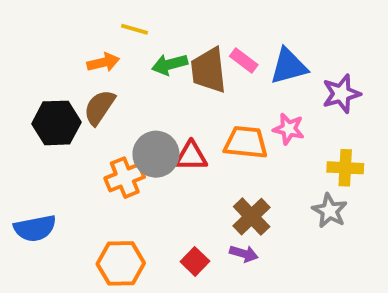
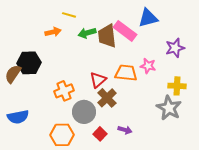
pink rectangle: (244, 60) -> (125, 31), size x1.6
blue triangle: (289, 66) -> (148, 18), moved
brown semicircle: (99, 107) -> (13, 74), moved
gray circle: (156, 154) -> (84, 112), moved
red triangle: (191, 156) -> (98, 80), turned -42
gray star: (330, 211) -> (169, 108), size x1.4
brown cross: (252, 217) -> (107, 98), moved

